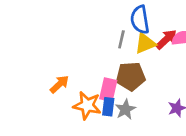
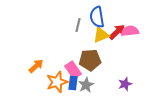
gray line: (121, 39) -> (78, 25), moved
pink rectangle: (108, 90) -> (73, 70), turned -48
orange star: (87, 105) -> (57, 82), turned -30

